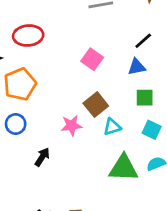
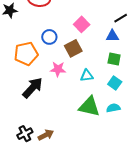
orange pentagon: (20, 84) -> (26, 54), moved
brown square: (96, 105) -> (73, 48), moved
blue circle: (16, 124) -> (49, 37), moved
black arrow: (42, 157) -> (33, 88), size x1.6

